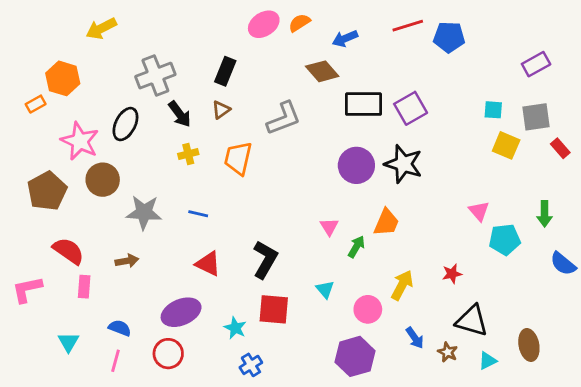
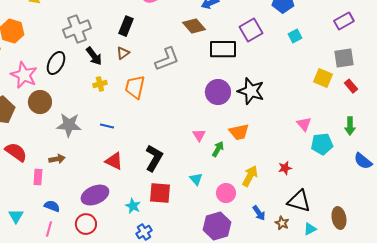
purple square: (411, 108) -> (251, 30), moved
cyan square: (493, 110) -> (295, 36), moved, turned -32
red rectangle: (560, 148) -> (351, 86), moved
orange trapezoid: (386, 222) -> (239, 132), turned 55
pink rectangle: (84, 287) -> (38, 177), moved

